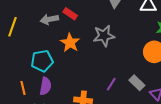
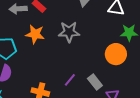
orange star: (70, 43) -> (35, 34), turned -30

